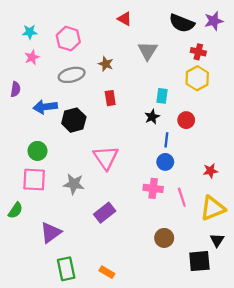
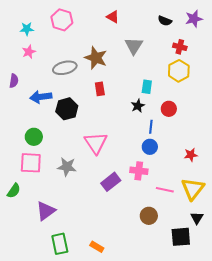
black semicircle: (182, 23) -> (165, 21), size x0.6
pink hexagon: (68, 39) -> (62, 20), moved
brown star: (106, 64) -> (96, 58), size x1.6
pink line: (182, 197) -> (165, 190), moved, turned -60
yellow triangle: (213, 208) -> (193, 189), turned -30
purple rectangle: (105, 213) -> (111, 182), moved

